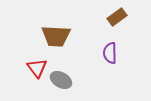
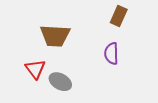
brown rectangle: (117, 17) -> (119, 16), turned -30

